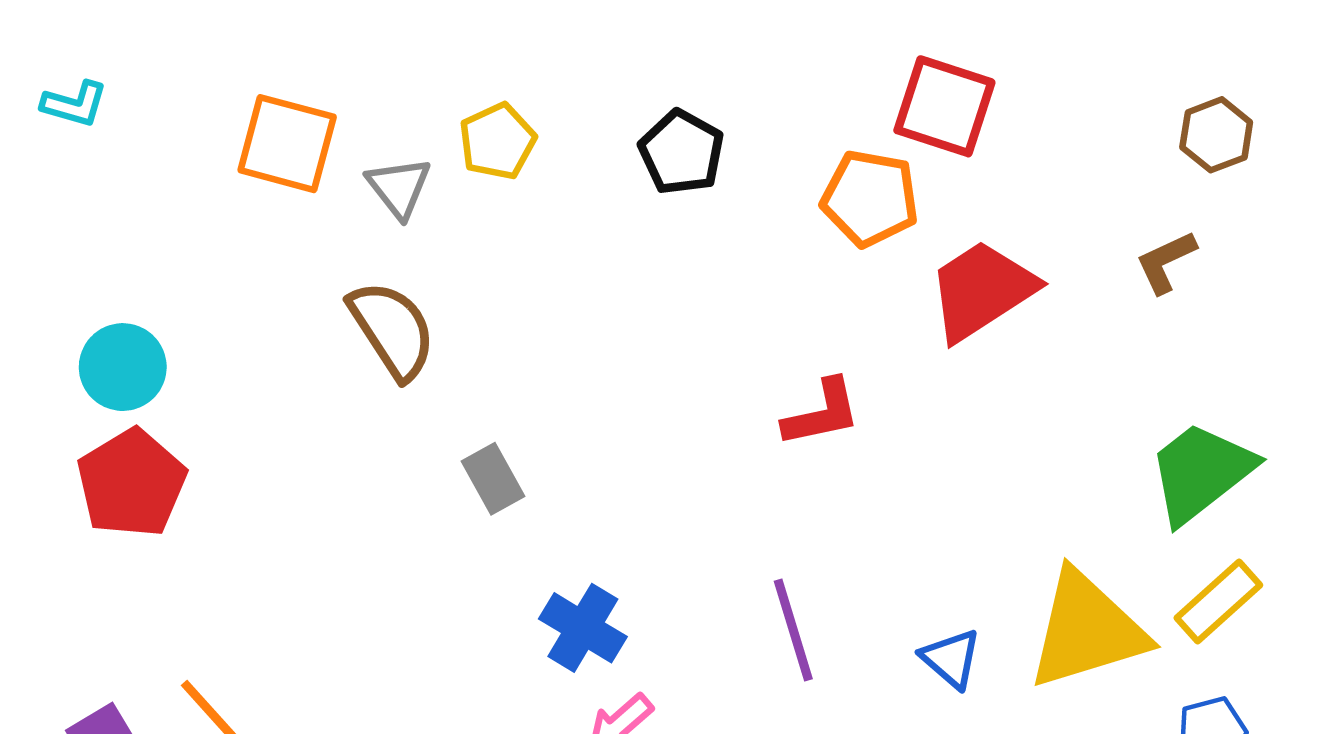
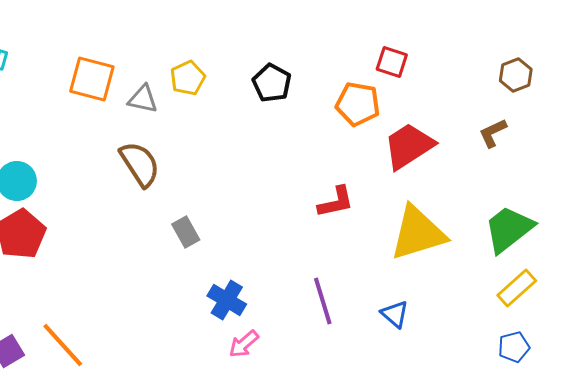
red square: (944, 106) -> (392, 62), size x0.7
gray triangle: (399, 187) -> (143, 99), turned -40
yellow triangle: (1087, 630) -> (418, 233), moved

